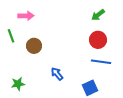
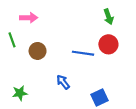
green arrow: (98, 15) -> (108, 17), turned -72
blue line: (101, 62) -> (83, 53), moved

